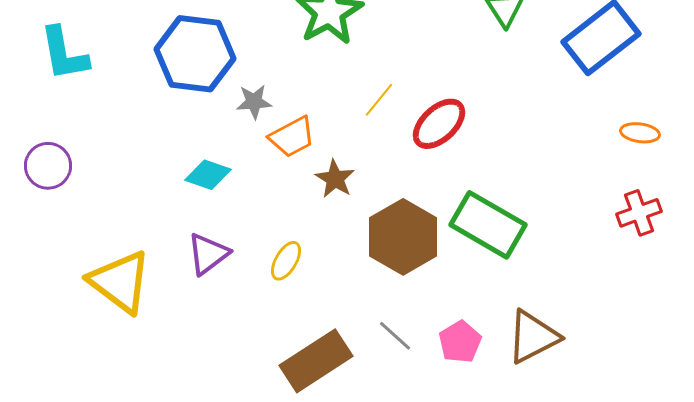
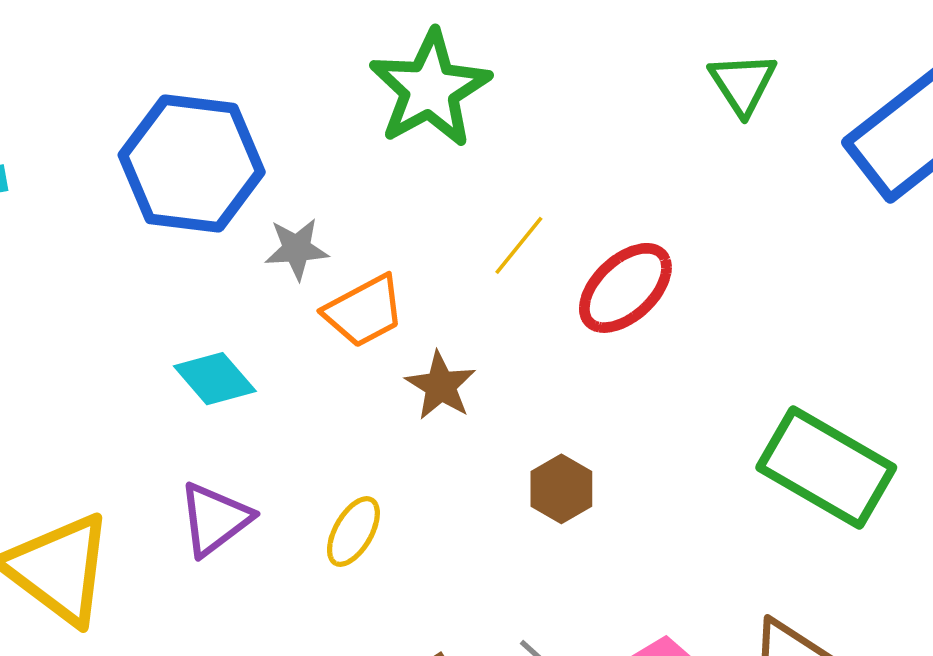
cyan diamond: (208, 175) -> (215, 379), turned 30
green rectangle: (488, 225) -> (826, 468), moved
brown hexagon: (403, 237) -> (561, 489), size x0.5

